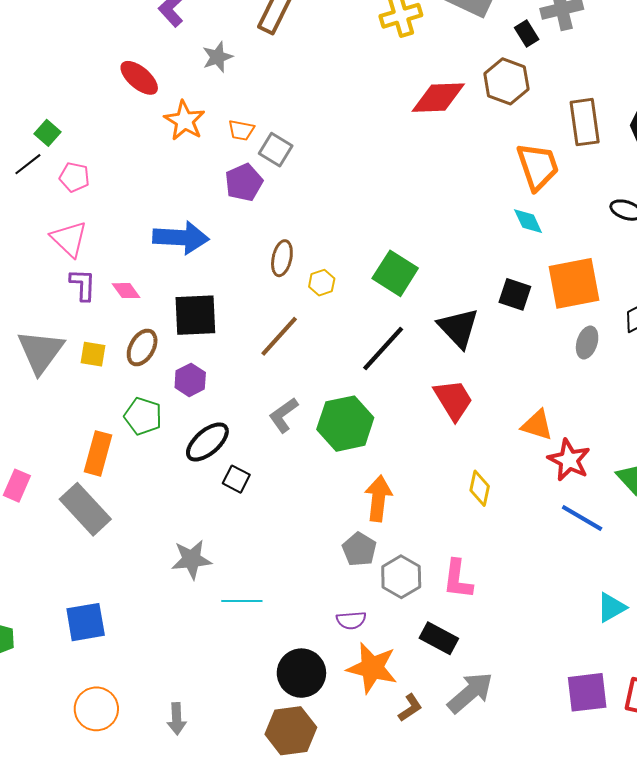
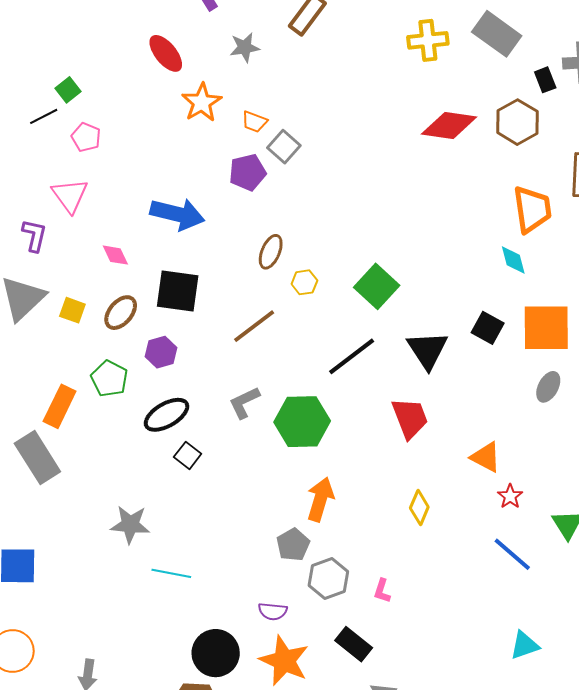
purple L-shape: (83, 285) -> (34, 235), moved
red star: (569, 460) -> (510, 496), size x0.6
pink L-shape: (458, 579) -> (382, 591), size x0.6

